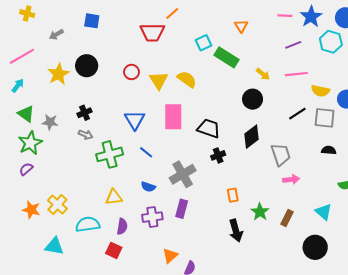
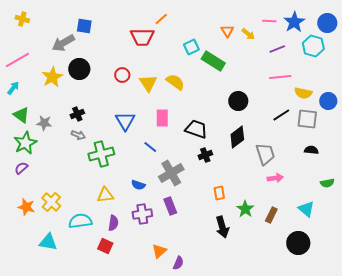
gray arrow: (56, 34) -> (63, 43), moved, size x1.6
yellow arrow: (263, 74) -> (248, 34), moved
pink rectangle: (173, 117) -> (162, 118), size x0.7
blue line: (146, 152) -> (150, 147), moved
purple rectangle: (182, 209) -> (170, 206), turned -36

